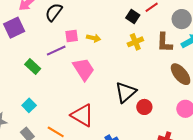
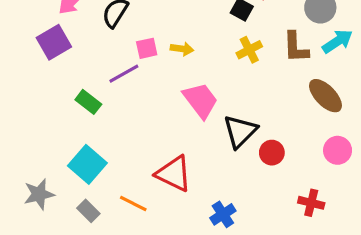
pink trapezoid: (84, 69) -> (200, 100), moved
cyan square: (29, 105) -> (87, 164), size x1.6

